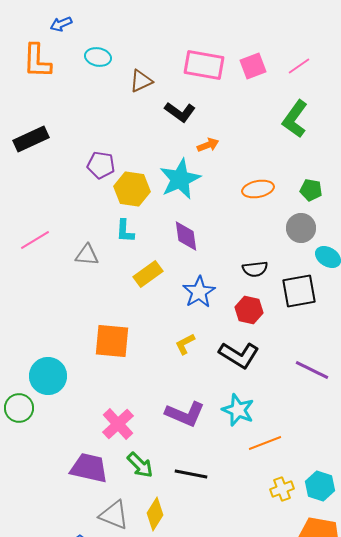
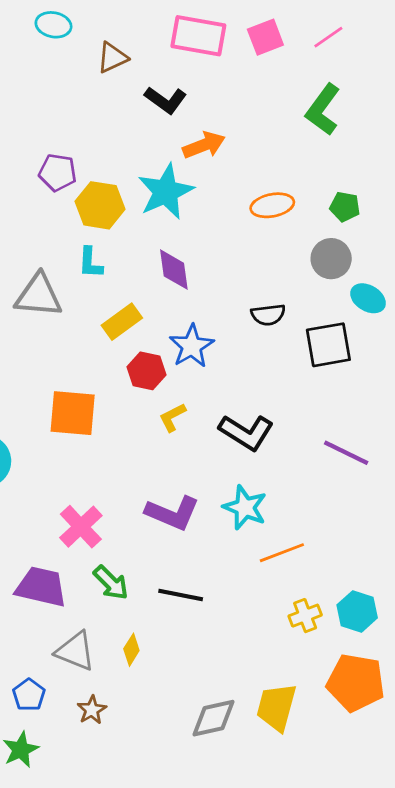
orange arrow: (208, 145) -> (204, 145), size x1.4
gray triangle: (87, 255) -> (38, 296), size x1.5
red hexagon: (249, 310) -> (146, 371), moved
yellow diamond: (155, 514) -> (131, 650), size x0.7

